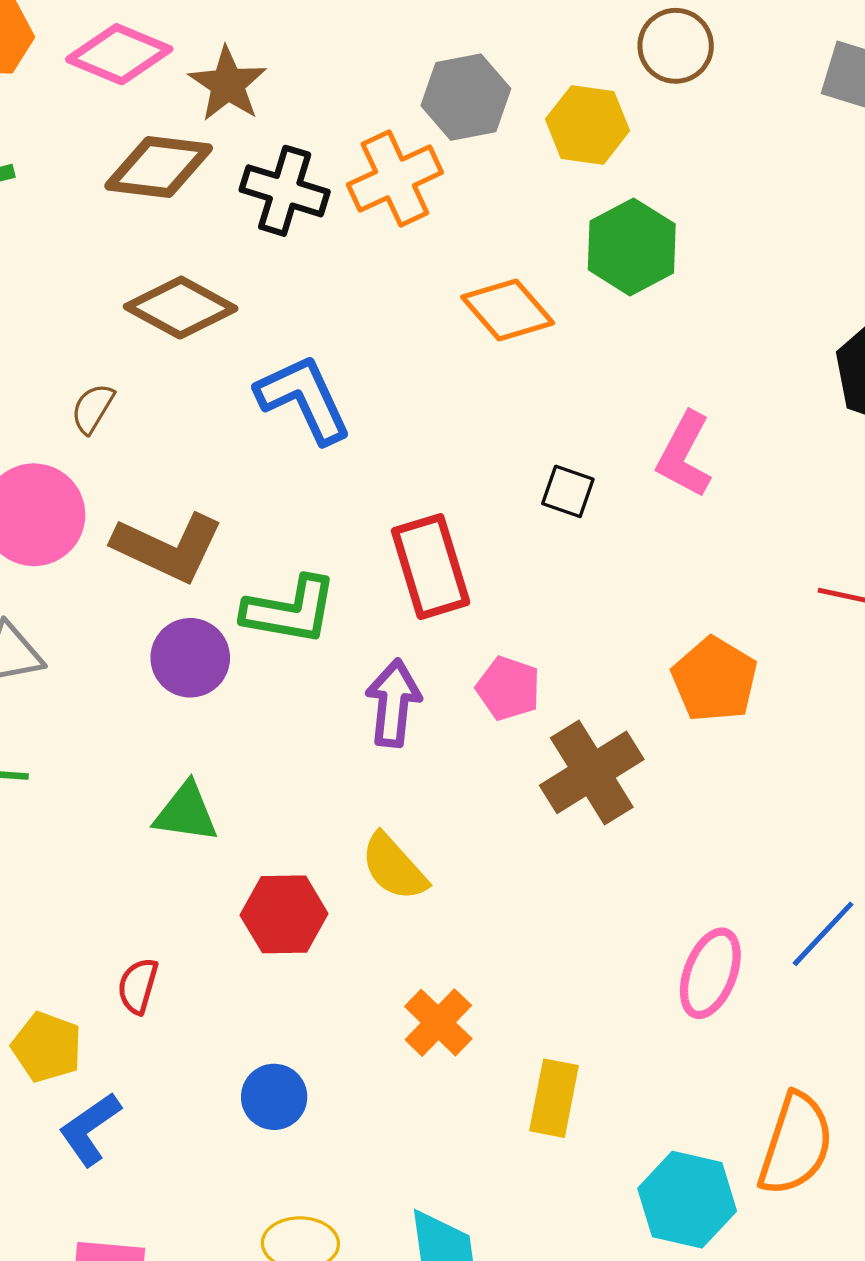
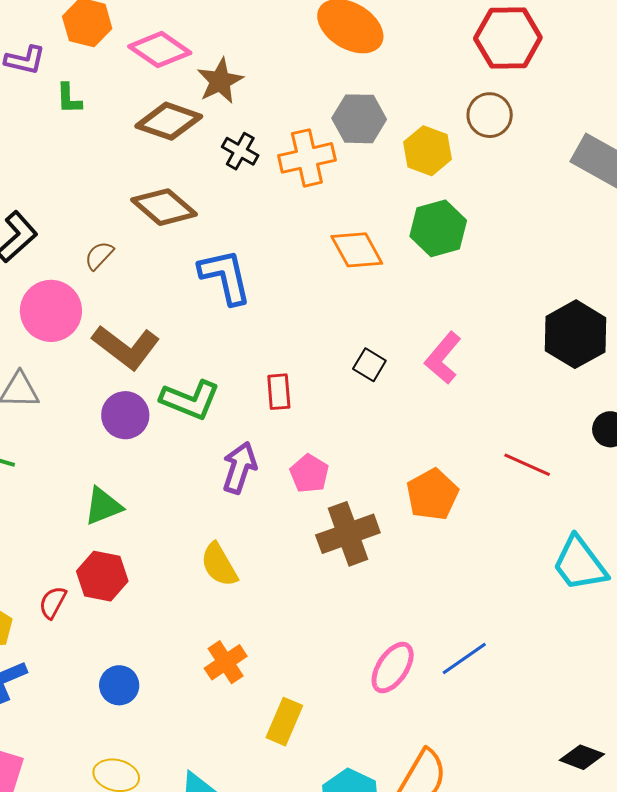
black cross: (285, 191) -> (240, 151), size x0.7
red rectangle: (431, 567) -> (279, 392), size x0.6
green triangle: (186, 813) -> (103, 506), turned -42
red hexagon: (284, 914) -> (102, 576), moved

